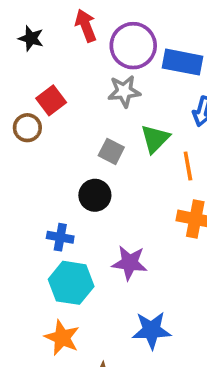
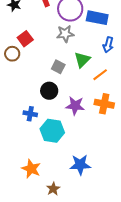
orange line: (188, 166) -> (100, 75), turned 63
purple star: (130, 263) -> (75, 106), moved
cyan hexagon: (71, 283) -> (52, 131), moved

